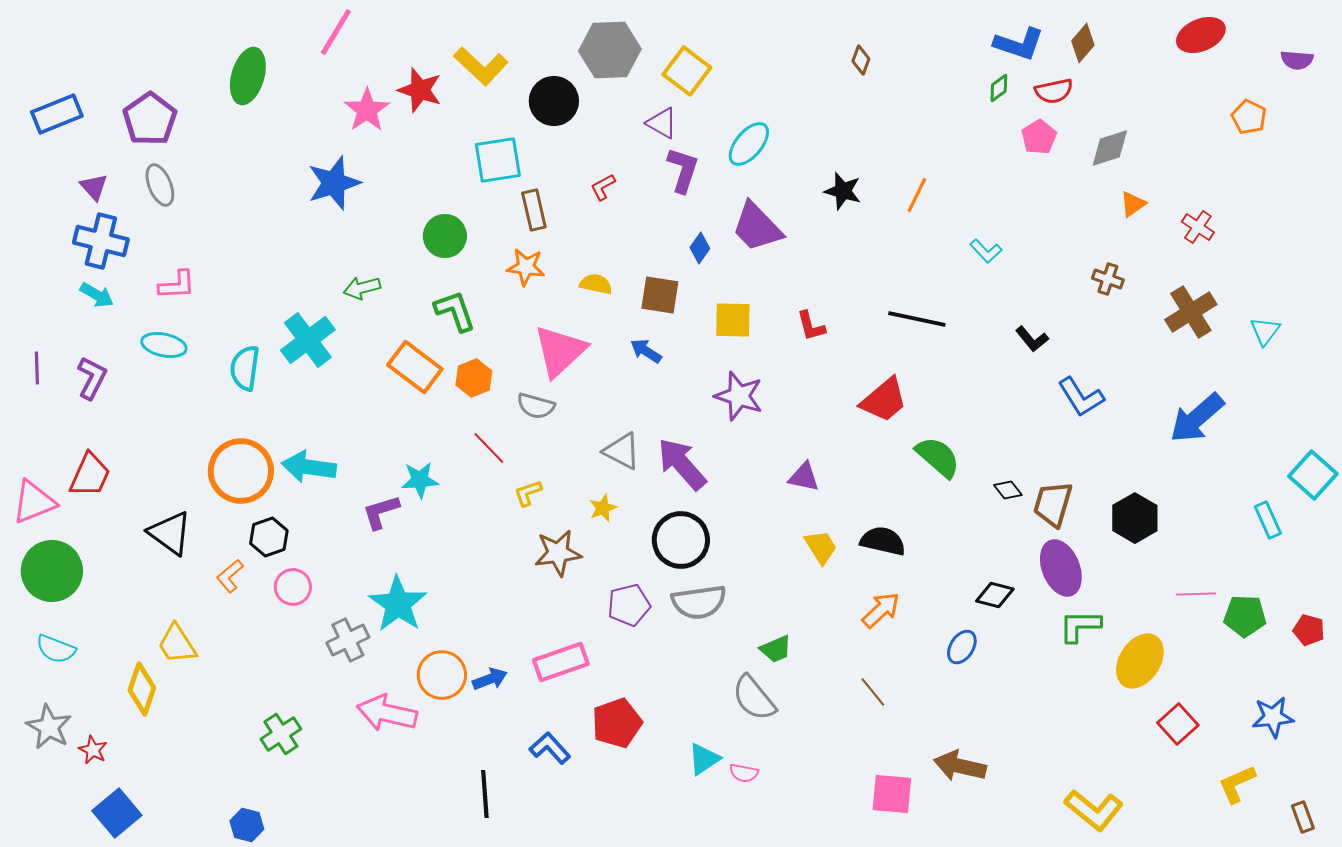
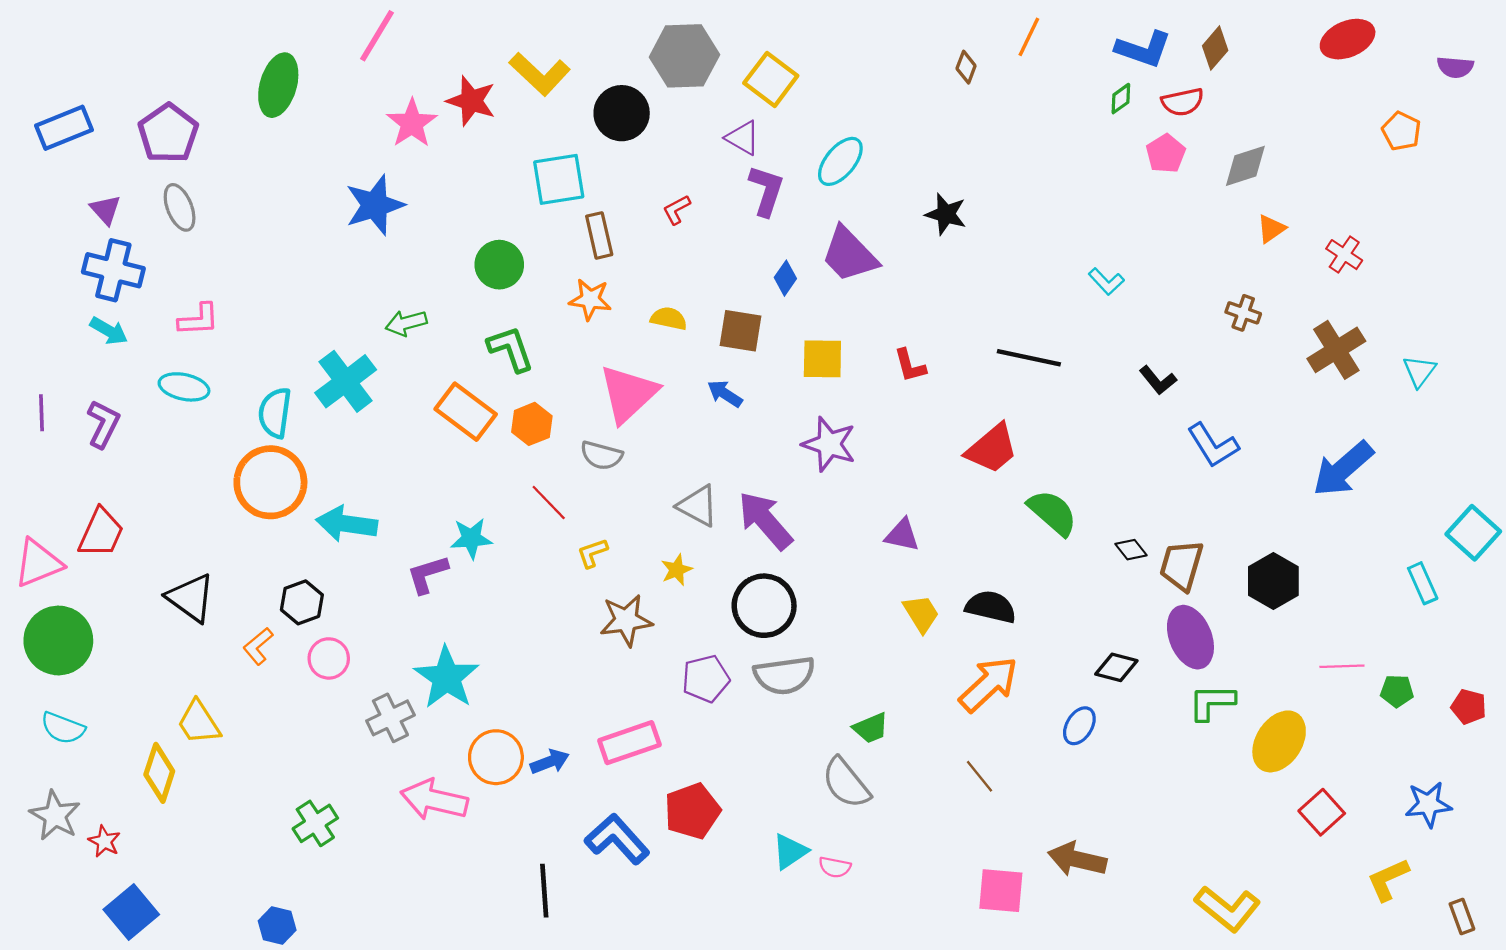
orange line: (917, 195) -> (1029, 37), moved
orange circle: (241, 471) -> (270, 482), moved
orange arrow: (881, 610) -> (988, 684), size x1.4
green pentagon: (1245, 616) -> (1397, 691), size x0.7
blue L-shape: (550, 748) -> (617, 839), size x1.4

